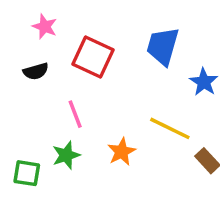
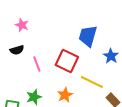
red square: (93, 57) -> (67, 61), moved
pink line: (75, 114) -> (37, 64), moved

